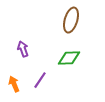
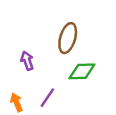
brown ellipse: (71, 20) -> (68, 38), moved

